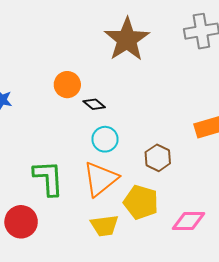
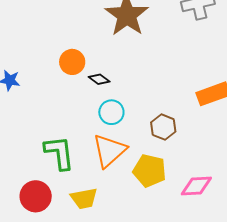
yellow trapezoid: (104, 226) -> (84, 198), moved

